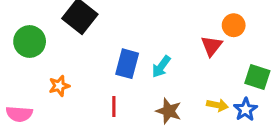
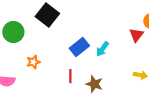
blue rectangle: (127, 64) -> (79, 47), turned 36
brown star: (169, 111) -> (94, 84), moved

